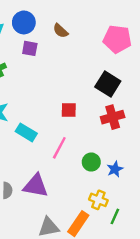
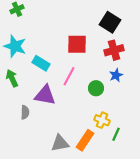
red square: (69, 110) -> (77, 44), size x1.5
blue star: (115, 169) -> (116, 75), moved
purple triangle: (36, 186) -> (45, 95), moved

